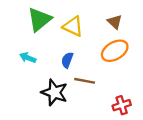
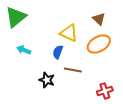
green triangle: (39, 19) -> (16, 17), moved
yellow triangle: (73, 26) -> (69, 33), moved
black star: (54, 92) -> (47, 80), size x0.7

